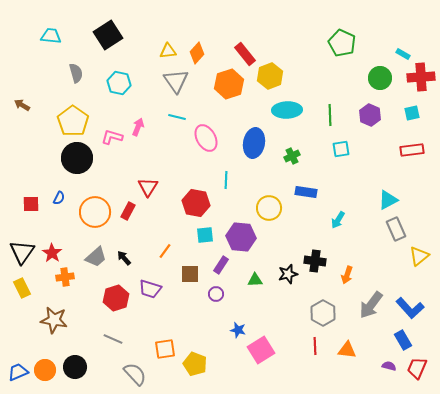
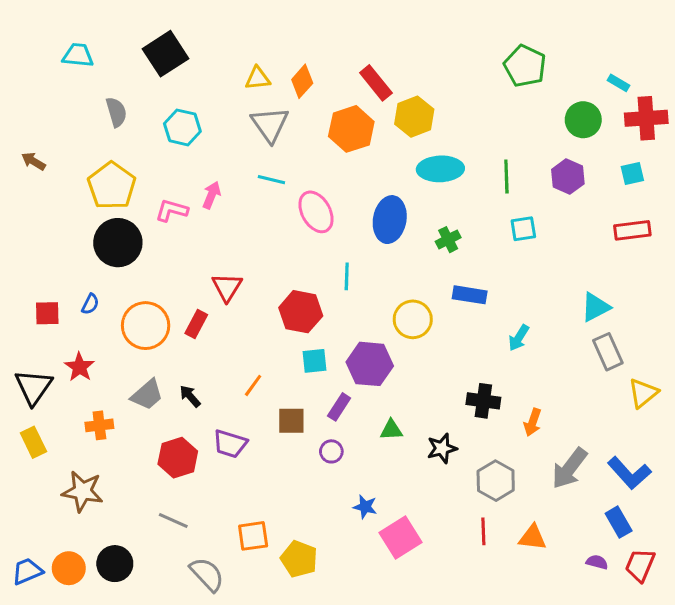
red star: (52, 253) -> (79, 367), moved
black star: (288, 274) -> (442, 448), moved

